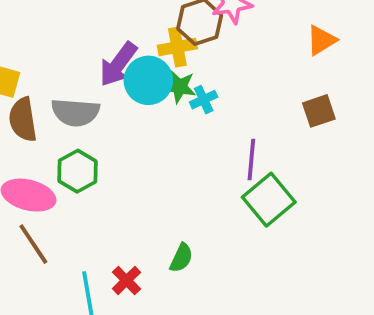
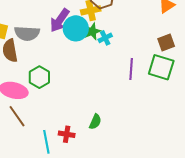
green star: (179, 87) -> (92, 31), turned -30
gray semicircle: (75, 112) -> (27, 33), moved
green square: (269, 200) -> (161, 67), moved, turned -32
red cross: (126, 280) -> (67, 134), turned -35

